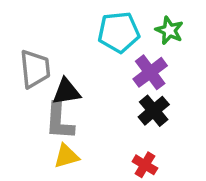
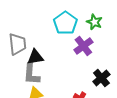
cyan pentagon: (119, 32) -> (65, 23), turned -30
black cross: (154, 111) -> (101, 78), moved

